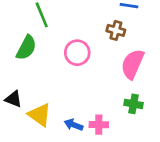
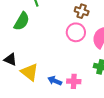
brown cross: (116, 30) -> (82, 11), moved
pink circle: (77, 53) -> (76, 32), moved

